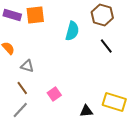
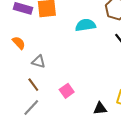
cyan semicircle: (72, 31) -> (85, 25), turned -114

